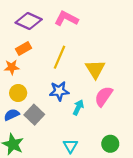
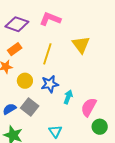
yellow triangle: (95, 69) -> (81, 45), moved
yellow circle: (18, 93) -> (25, 81), moved
pink semicircle: (104, 96) -> (89, 107), moved
cyan triangle: (70, 146) -> (55, 131), moved

